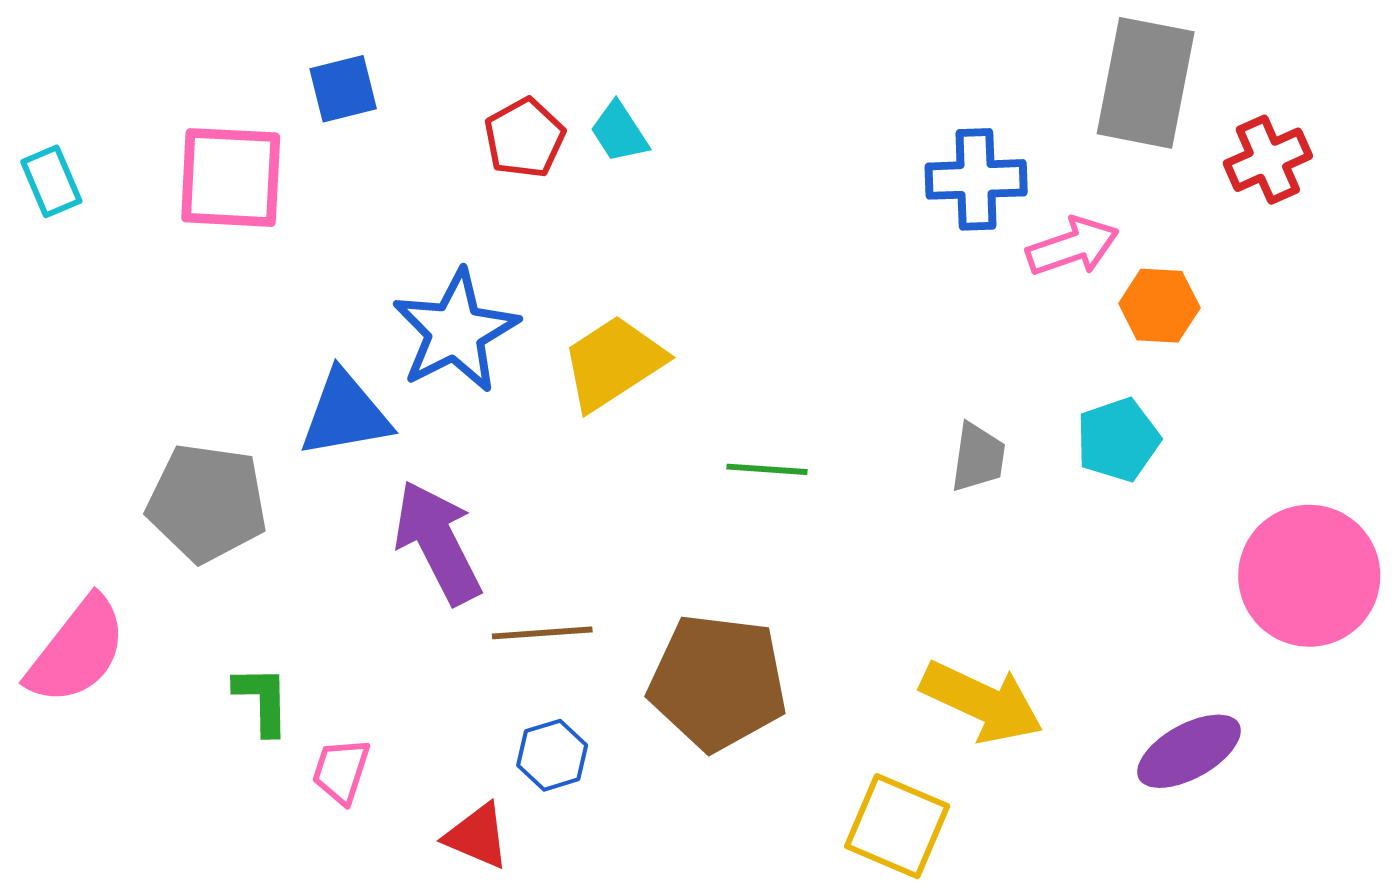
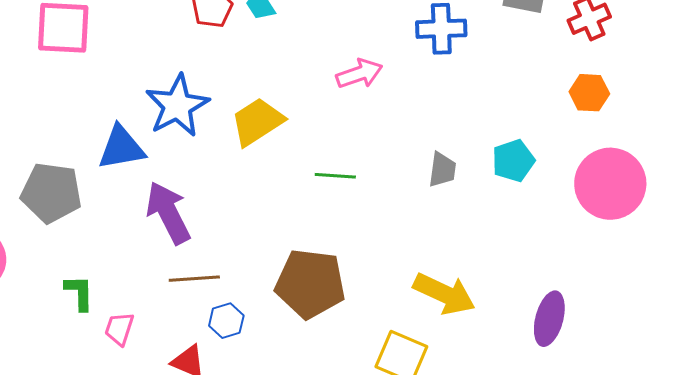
pink arrow: (1073, 246) -> (359, 74), moved
orange hexagon: (1159, 306) -> (589, 93), moved
pink circle: (1309, 576) -> (610, 184), moved
brown line: (542, 633) -> (194, 279), moved
purple ellipse: (1189, 751) -> (549, 319), turned -46

